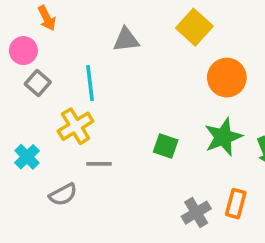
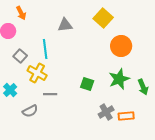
gray square: (38, 83) -> (20, 56), moved
yellow cross: (76, 126) -> (37, 73), turned -30
orange rectangle: (236, 204) -> (126, 116), turned 70
gray cross: (196, 213) -> (106, 112), moved

